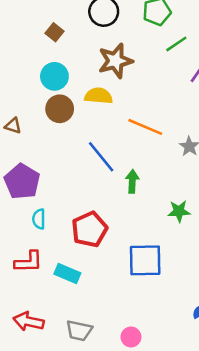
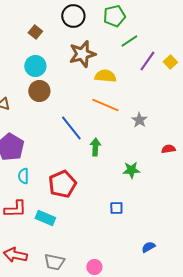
yellow semicircle: (99, 96) -> (105, 76), moved
blue square: (145, 260) -> (116, 208), moved, size x0.5

